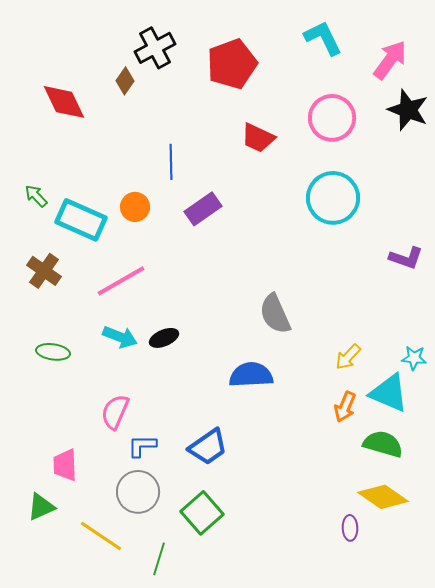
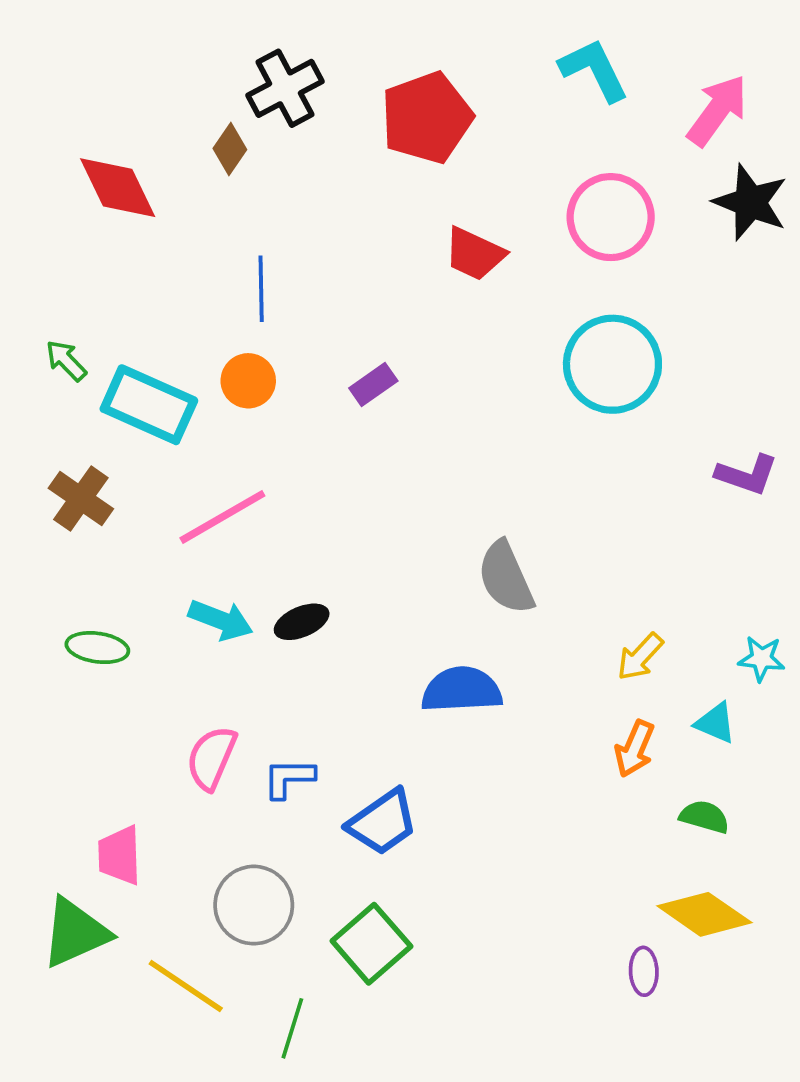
blue line: (171, 162) -> (261, 289), moved
purple rectangle: (203, 209) -> (373, 384), size x0.7
cyan triangle: (389, 393) -> (715, 723), size x0.6
green semicircle: (383, 444) -> (704, 817), size x0.7
blue L-shape: (142, 446) -> (289, 778), moved
green triangle: (41, 507) -> (75, 933), size x1.4

